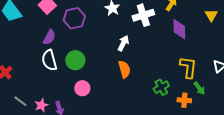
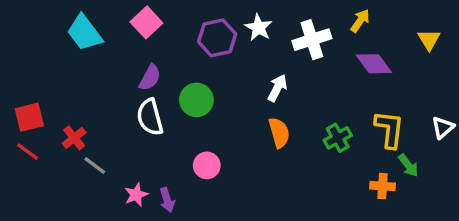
purple hexagon: (74, 18) -> (217, 38), moved
purple diamond: (179, 29) -> (374, 64), turned -35
green circle: (75, 60) -> (196, 100), moved
green cross: (161, 87) -> (338, 138), moved
gray line: (20, 101) -> (95, 165), moved

